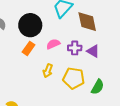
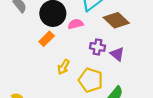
brown diamond: (87, 22) -> (116, 20), turned -45
pink semicircle: (53, 44) -> (76, 24), moved

